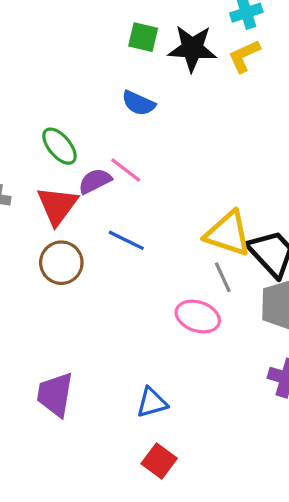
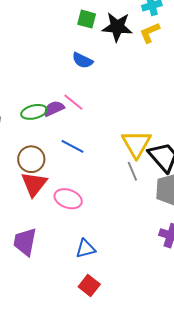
green ellipse: (59, 146) -> (34, 112), moved, turned -65
red triangle: (57, 206) -> (34, 184), moved
yellow triangle: (228, 234) -> (136, 144), turned 40
pink ellipse: (198, 316) -> (68, 199), moved

